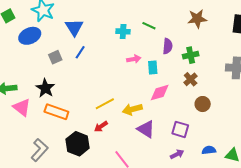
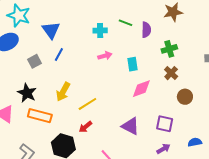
purple semicircle: (168, 46) -> (146, 30), moved
pink arrow: (134, 59) -> (105, 56), moved
yellow arrow: (132, 109) -> (63, 92), moved, turned -42

